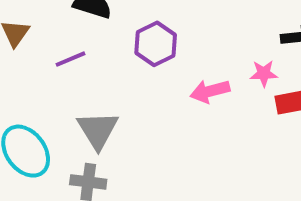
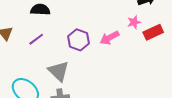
purple hexagon: (156, 44) -> (79, 40), moved

